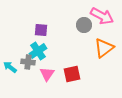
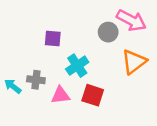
cyan cross: (38, 51) -> (77, 66), moved
pink triangle: (47, 74) -> (60, 95), turned 49
red square: (72, 74) -> (93, 95), turned 30

